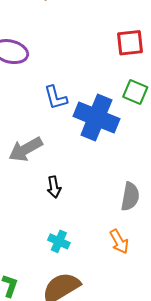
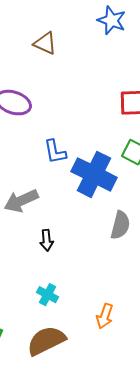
gray semicircle: (130, 197) -> (120, 225), moved
orange arrow: (119, 242) -> (105, 316), moved, turned 45

